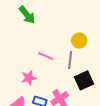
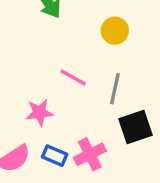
yellow circle: (79, 41) -> (115, 31), moved

